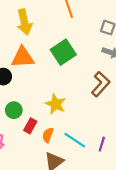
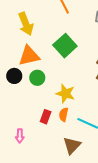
green circle: (14, 110) -> (37, 78), moved
orange semicircle: (48, 135) -> (64, 115), moved

